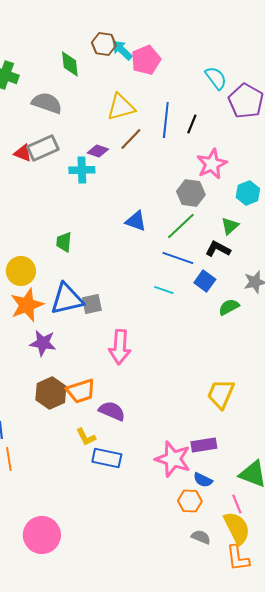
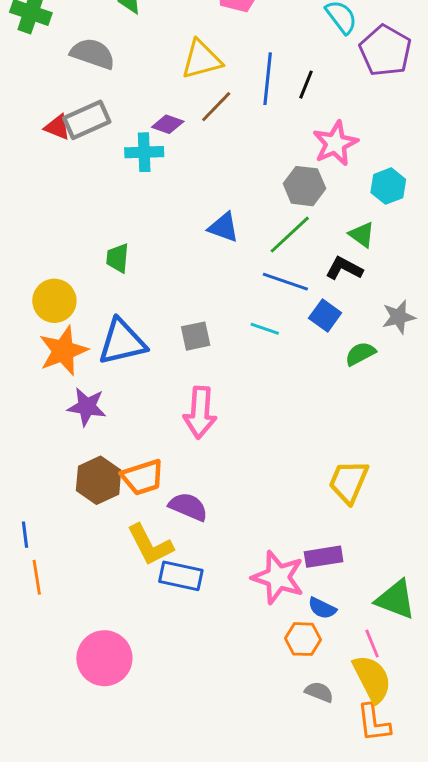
green triangle: (230, 226) -> (362, 235), turned -42
gray square: (92, 304) -> (196, 336), moved
yellow L-shape: (86, 437) -> (150, 545), size x1.6
pink circle: (42, 535) -> (104, 658), moved

